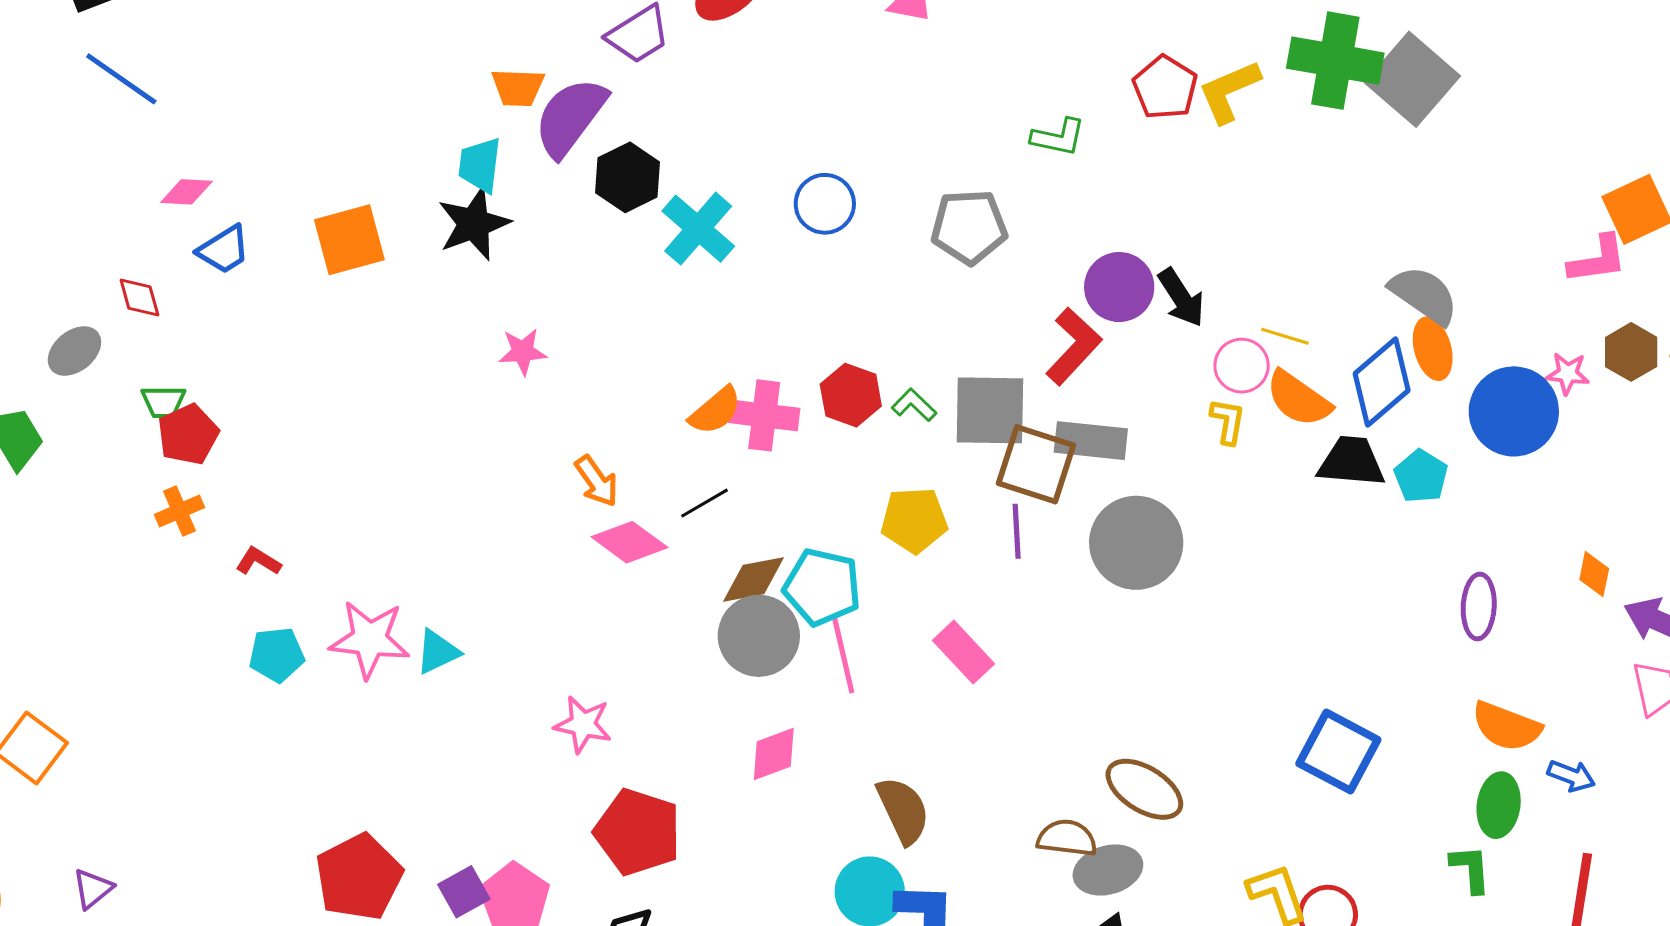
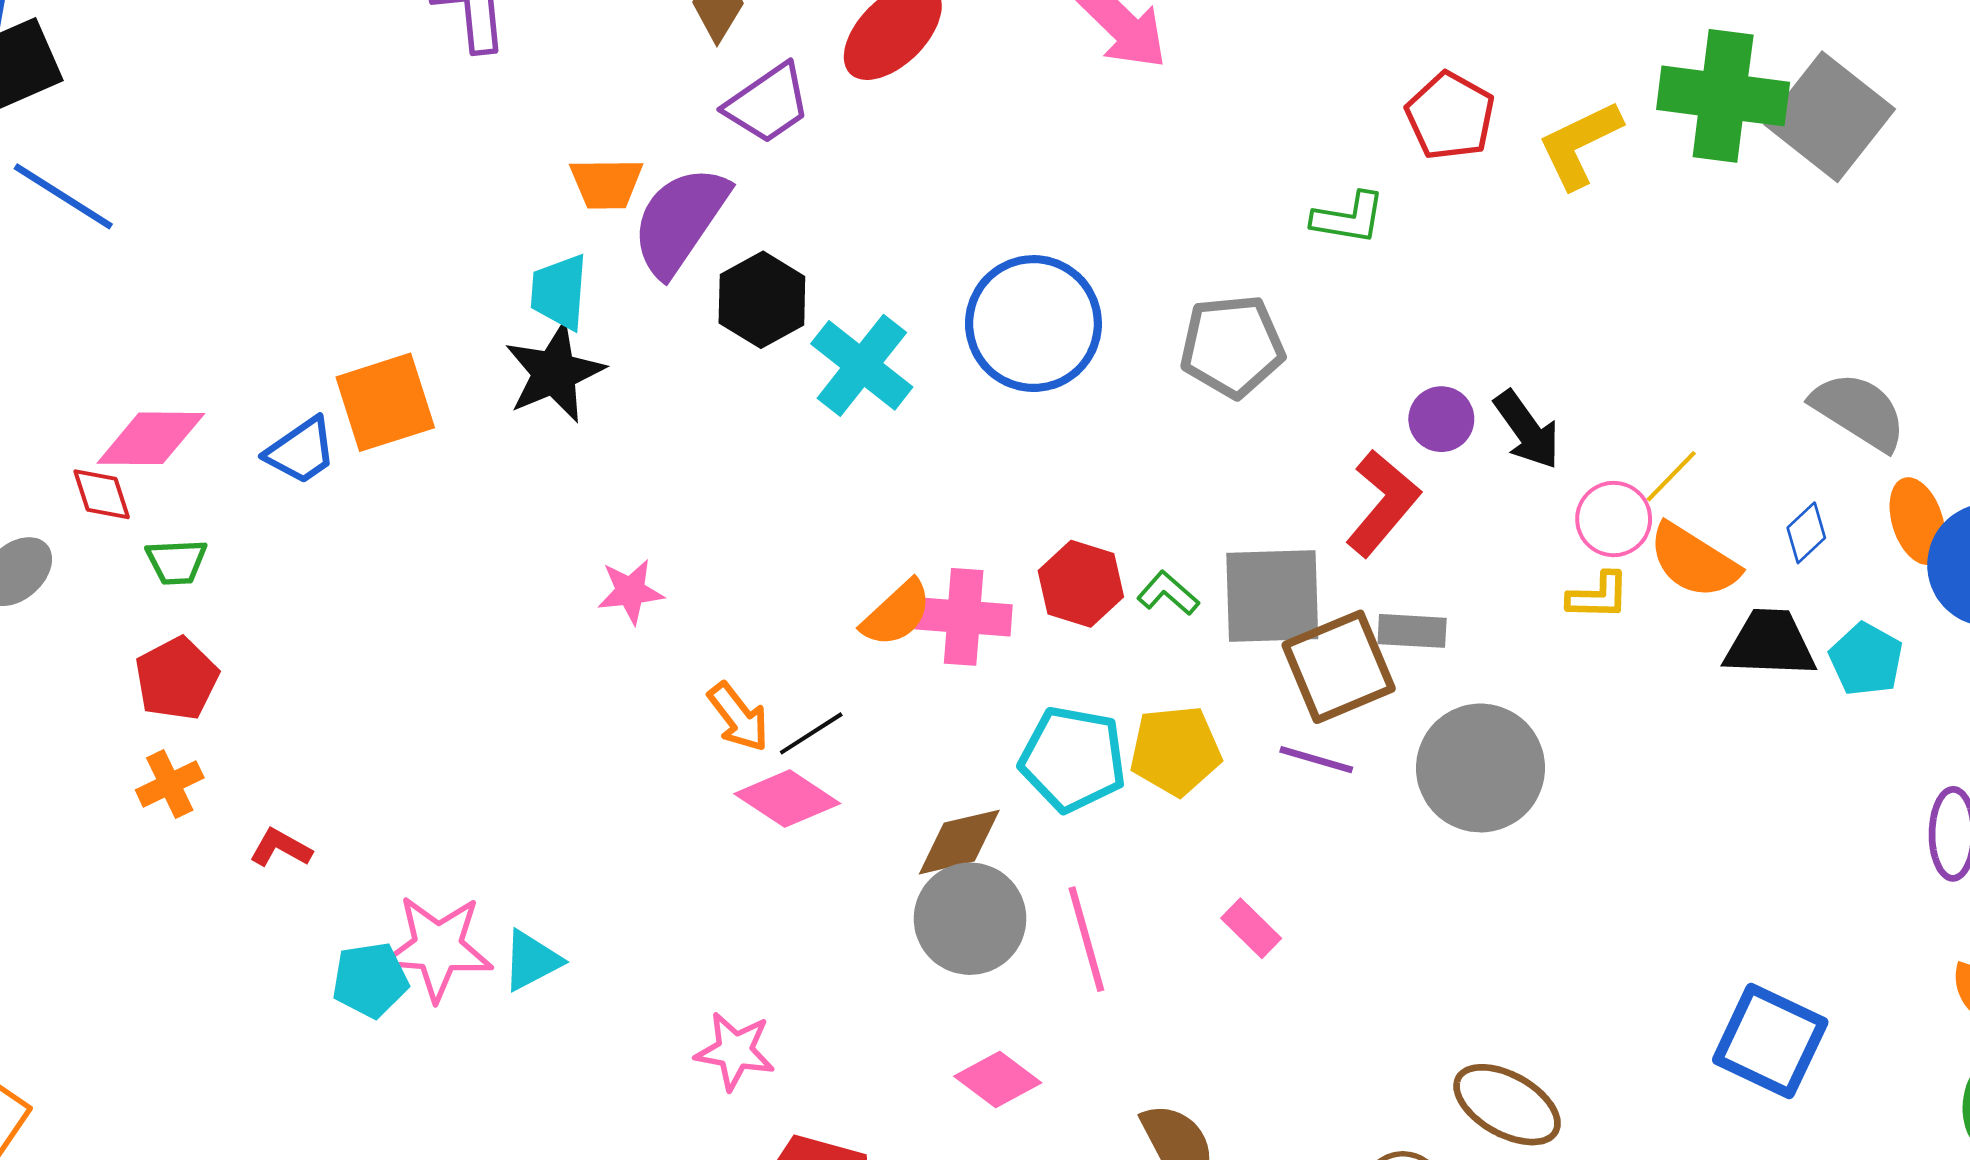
red pentagon: (1165, 87) -> (1450, 116), moved
pink diamond: (186, 192) -> (151, 438), moved, size x1.5
blue circle: (825, 204) -> (1033, 324), size x1.6
blue trapezoid: (224, 250) -> (301, 451), moved
purple circle: (1119, 287) -> (1441, 419), size x0.7
yellow line: (1285, 336) -> (1671, 476), turned -60
orange ellipse: (1433, 349) -> (1917, 521), moved
pink star: (523, 352) -> (630, 591), moved
blue diamond: (1382, 382) -> (1806, 533), size x0.5
green trapezoid: (163, 402) -> (177, 562), moved
yellow L-shape: (1228, 421) -> (1598, 596), turned 84
gray rectangle: (1091, 441) -> (1412, 631), size x0.7
brown square: (1036, 464) -> (1339, 667), turned -38
black line: (705, 503) -> (811, 733), moved
purple line: (1017, 531) -> (1316, 760), turned -68
cyan pentagon: (822, 587) -> (1073, 759), moved
pink rectangle: (964, 652) -> (1251, 928), size x0.7
cyan pentagon: (277, 655) -> (370, 980), moved
pink diamond: (774, 754) -> (998, 1079), turned 60

